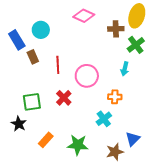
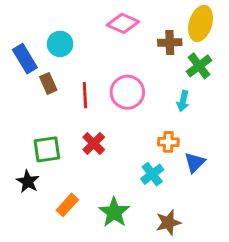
pink circle: (87, 76) -> (127, 92), moved
blue triangle: (133, 139) -> (195, 162), moved
green star: (78, 145) -> (114, 212), turned 30

